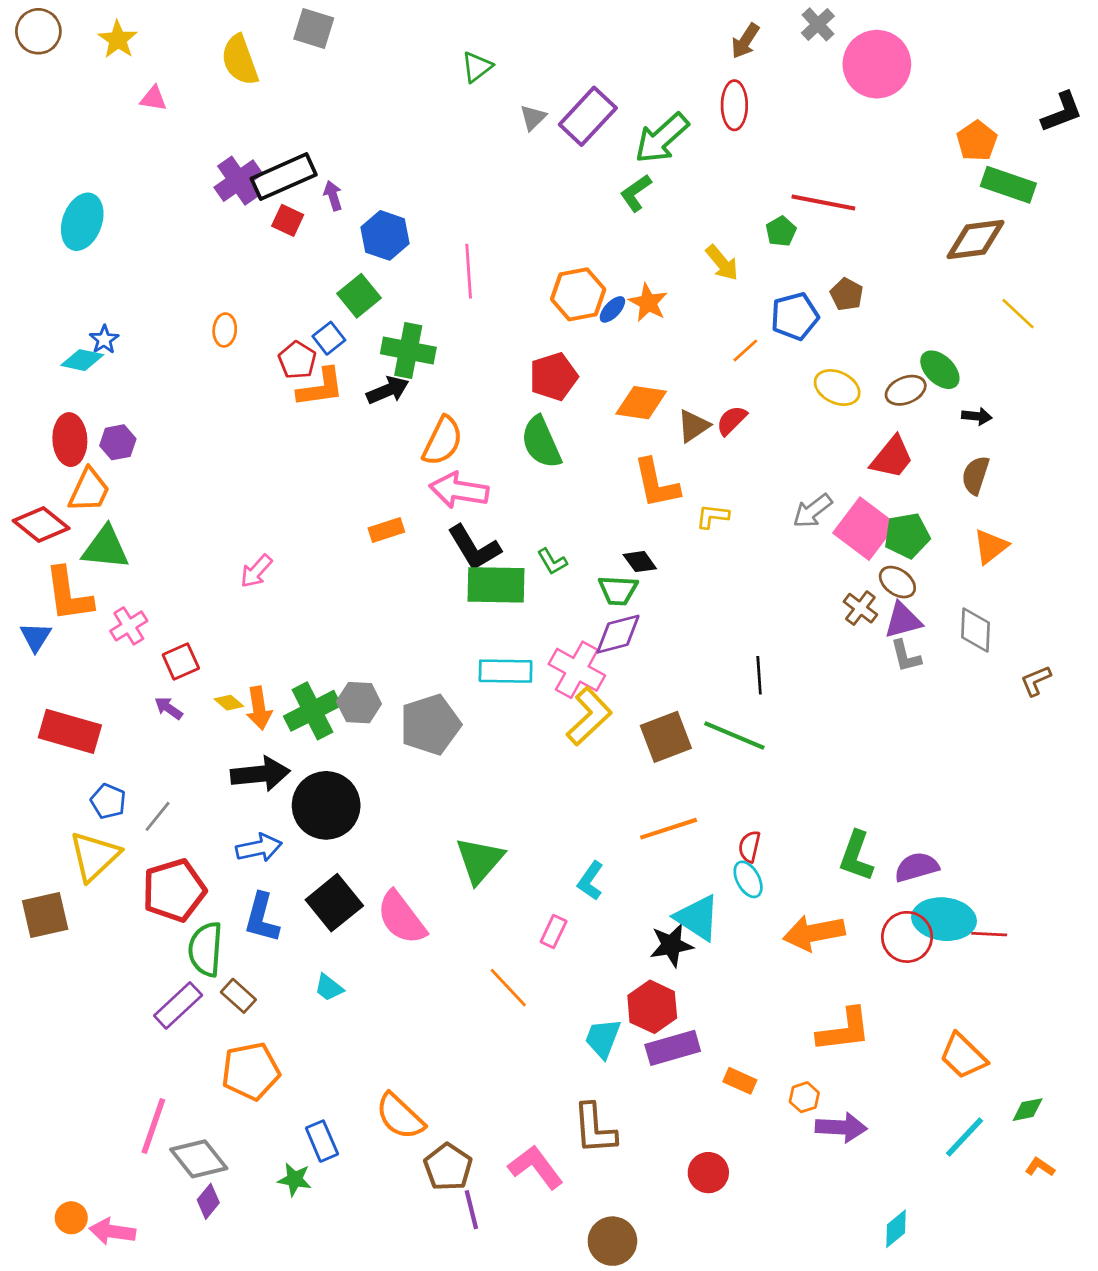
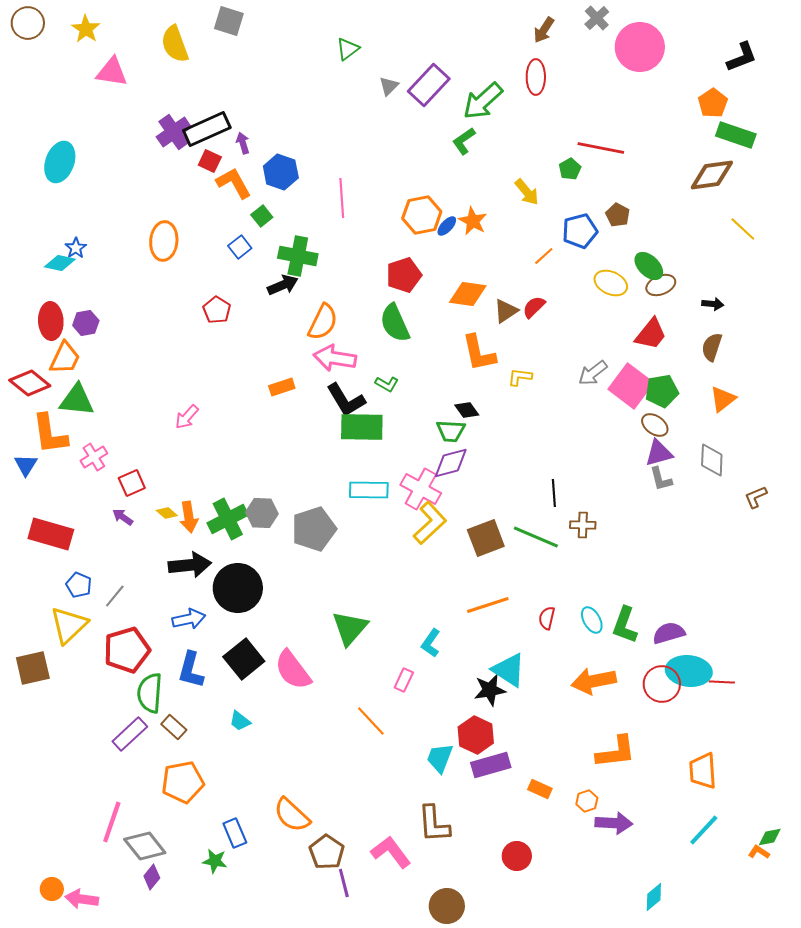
pink triangle: (153, 98) -> (112, 72), size x1.6
black L-shape: (1062, 112) -> (742, 57), moved
green square: (359, 296) -> (262, 216), size x0.7
orange ellipse: (225, 330) -> (164, 241), size x1.6
red pentagon: (297, 360) -> (217, 310), moved
green ellipse: (940, 370) -> (649, 266), moved
orange L-shape: (321, 388) -> (234, 183), moved, turned -111
green L-shape: (552, 562) -> (387, 384), moved, turned -30
brown cross: (860, 608) -> (583, 525), moved, turned -35
cyan ellipse: (748, 879) -> (592, 620), moved
orange trapezoid: (963, 1056) -> (703, 771), turned 42
green diamond: (1028, 1110) -> (770, 837), moved

